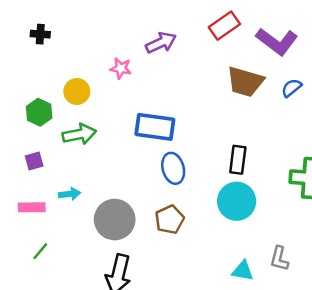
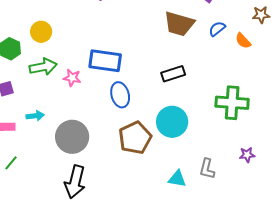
pink star: (121, 68) -> (72, 78), moved
black rectangle: (238, 160) -> (173, 74), moved, turned 65
brown pentagon: (170, 220) -> (135, 138), moved, size x1.4

